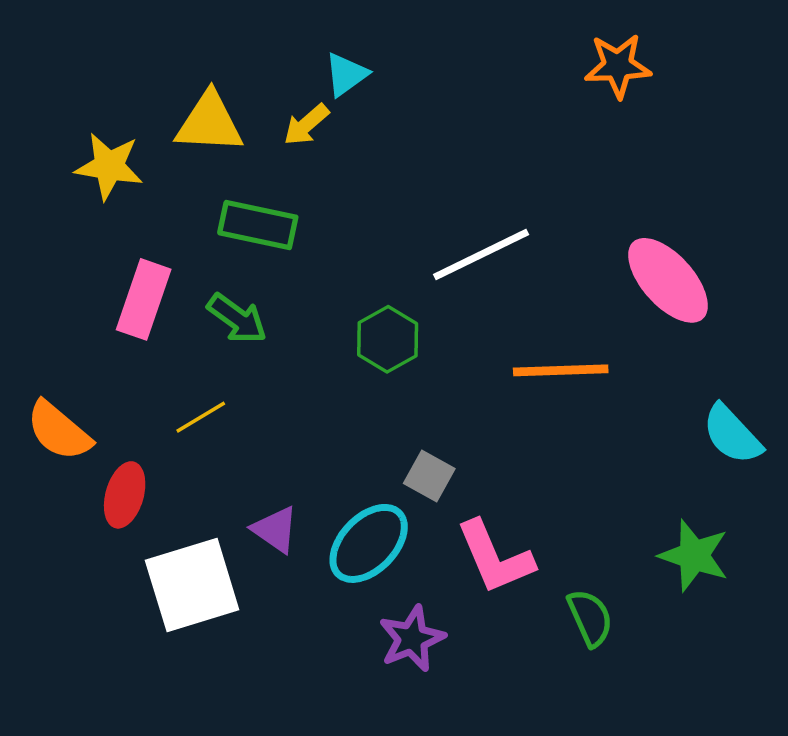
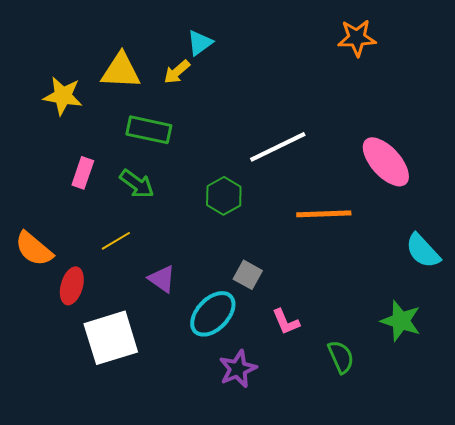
pink rectangle: (144, 299) -> (83, 173), size x0.7
purple triangle: (275, 530) -> (162, 279), moved
pink L-shape: (495, 557) -> (286, 322), size x0.6

